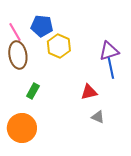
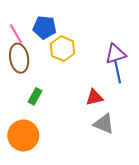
gray triangle: (98, 117) -> (104, 124), size x1.5

